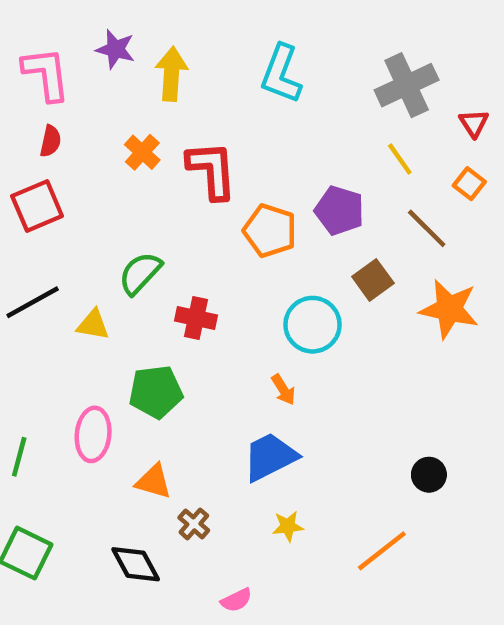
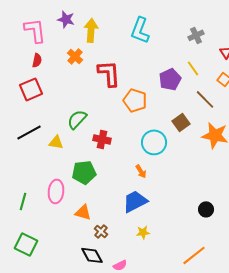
gray cross: (407, 85) -> (196, 35), size x0.6
orange cross: (142, 152) -> (75, 56), moved
purple pentagon: (339, 210) -> (170, 79), moved, turned 30
orange line: (382, 551) -> (194, 255), moved
black diamond: (136, 564) -> (92, 255), moved

